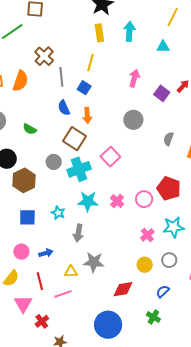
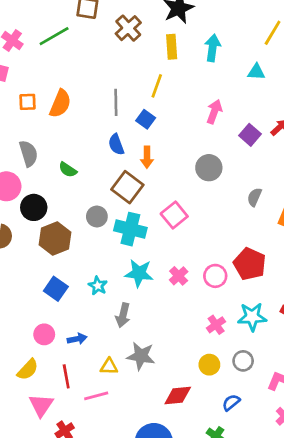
brown cross: (44, 56) -> (128, 28), moved
cyan cross: (79, 169) -> (130, 229), turned 30
blue square: (27, 217) -> (56, 289), turned 30

